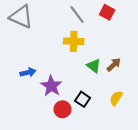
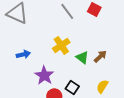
yellow cross: (74, 41) -> (61, 45), moved, turned -36
blue arrow: (28, 72) -> (23, 54), moved

